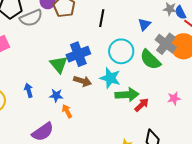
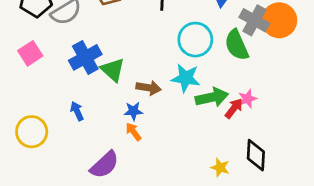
blue cross: (78, 54) -> (85, 57), moved
green semicircle: (150, 60) -> (237, 45), turned 30
blue star: (56, 95) -> (133, 111), moved
pink star: (174, 98) -> (248, 99), moved

